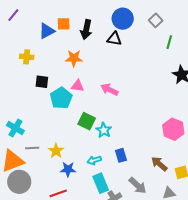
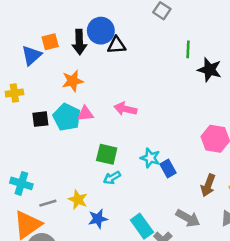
blue circle: (123, 19) -> (101, 31), moved
green line: (169, 42) -> (188, 49), moved
cyan pentagon: (61, 98) -> (67, 117), moved
cyan star: (104, 130) -> (150, 158), moved
blue rectangle: (121, 155) -> (168, 168), moved
cyan arrow: (94, 160) -> (112, 178), moved
brown arrow: (159, 164) -> (208, 185), turned -96

